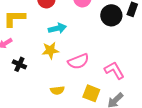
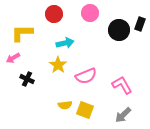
yellow star: (50, 50) -> (58, 65), turned -30
yellow square: (91, 93) -> (85, 110), moved

